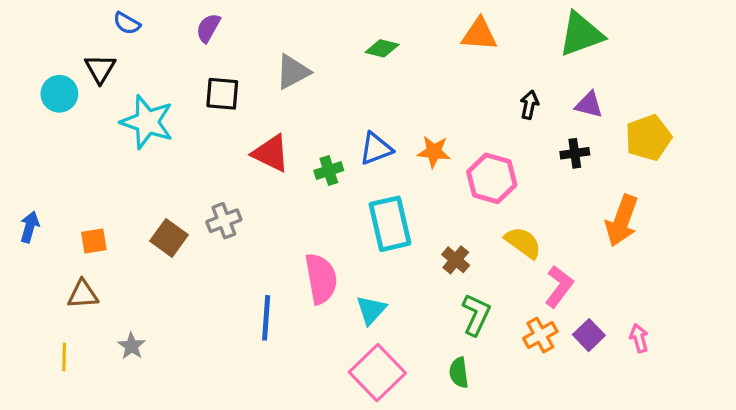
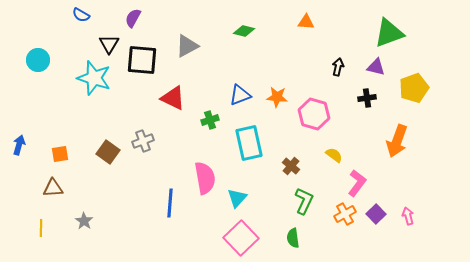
orange triangle: (479, 34) -> (306, 22), size x0.7
green triangle: (581, 34) -> (389, 33), moved
black triangle: (100, 69) -> (109, 44), moved
black square: (222, 94) -> (142, 60), size x1.4
green cross: (329, 171) -> (210, 120), moved
yellow semicircle: (523, 243) -> (334, 155), size x0.7

